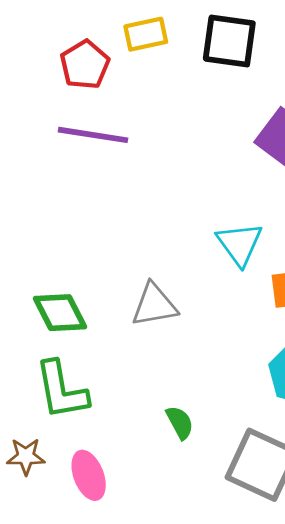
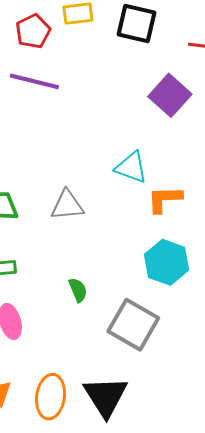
cyan triangle: (240, 244) -> (131, 167), turned -39

